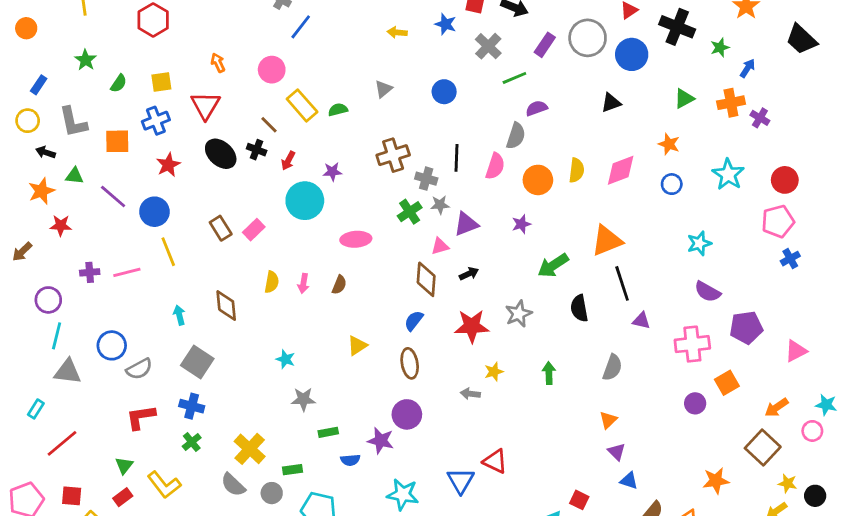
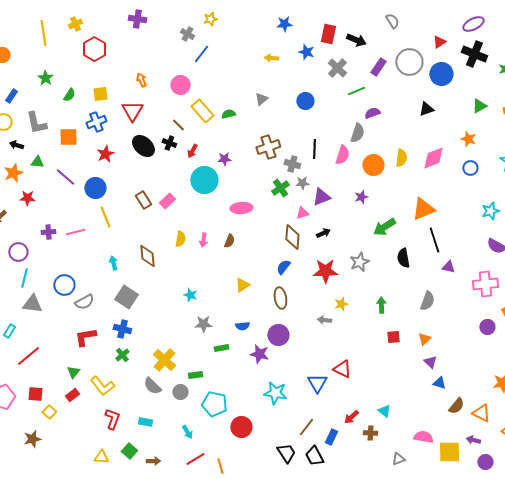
blue semicircle: (350, 460) -> (242, 326), moved
red square: (579, 500) -> (393, 337), moved, turned -32

